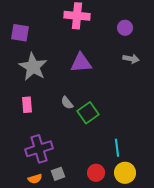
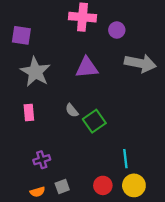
purple circle: (125, 28) -> (117, 30), moved
gray arrow: (131, 59) -> (140, 63), size x1.8
purple cross: (39, 149) -> (42, 160), size x0.6

